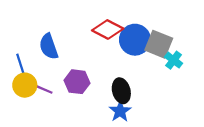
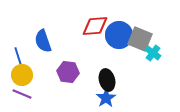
red diamond: (108, 29) -> (95, 26), turned -32
purple line: (42, 88) -> (22, 94), moved

